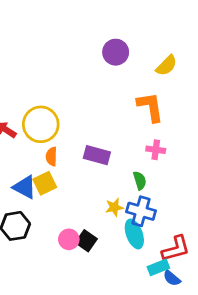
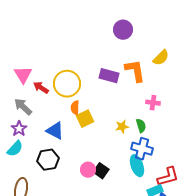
yellow semicircle: (166, 66) -> (161, 58), moved
orange L-shape: (150, 107) -> (135, 71), moved
purple rectangle: (97, 155) -> (109, 76), moved
yellow square: (45, 183) -> (85, 119), moved
yellow star: (114, 207) -> (122, 127), moved

